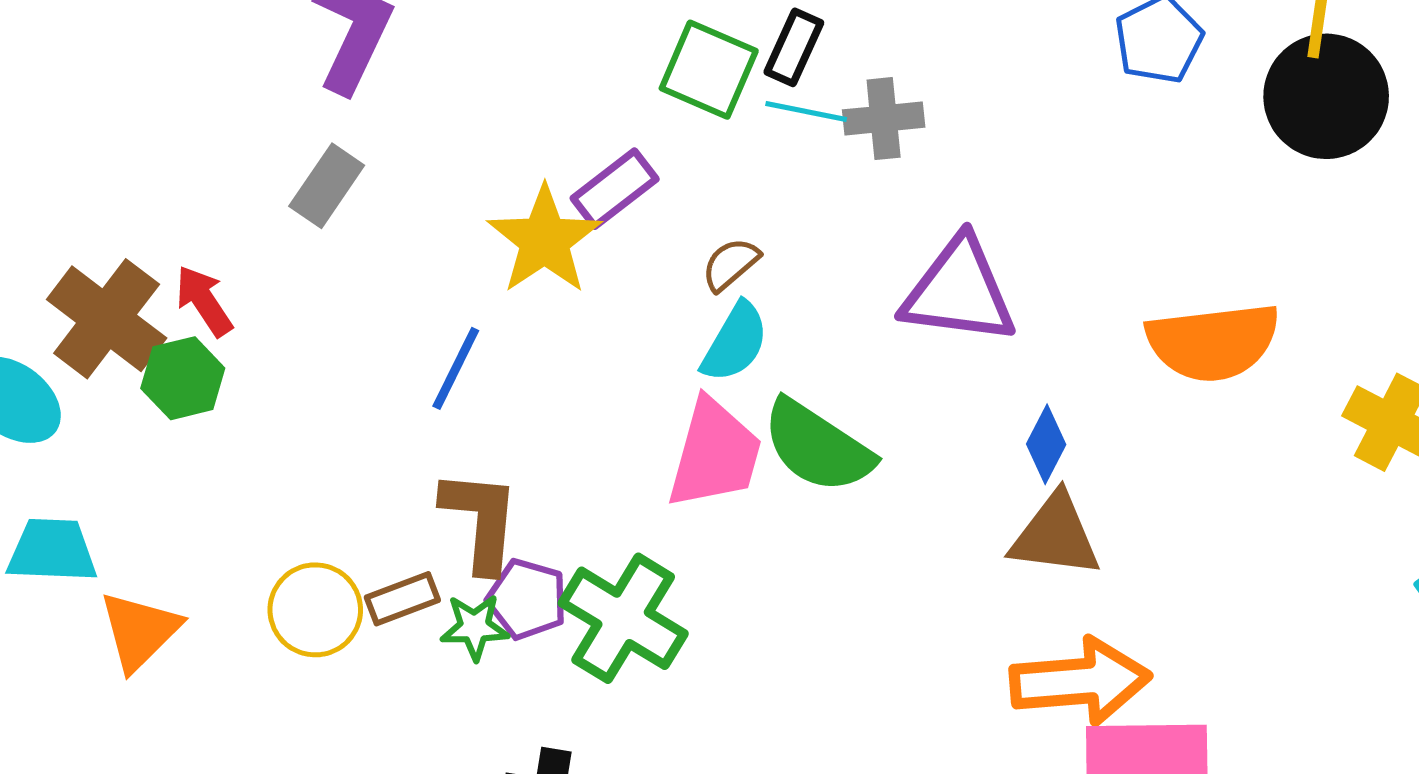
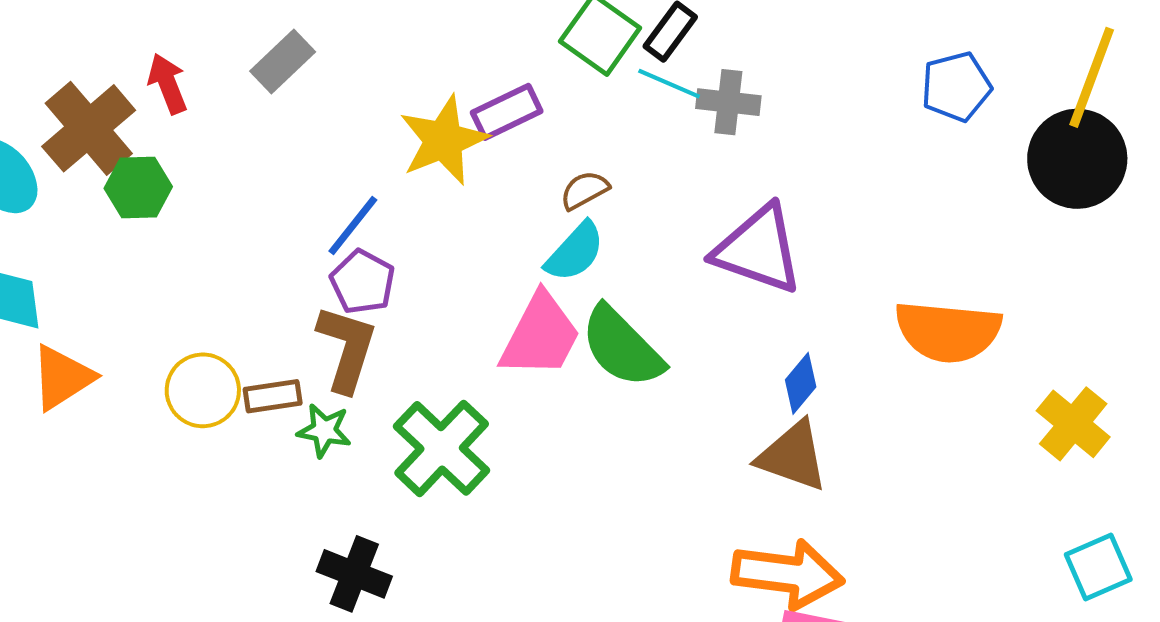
red arrow: (204, 301) -> (168, 84), moved
purple pentagon: (527, 599) -> (362, 282), moved

